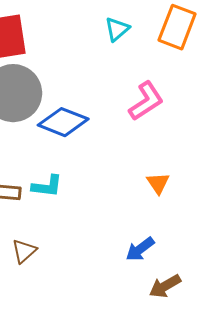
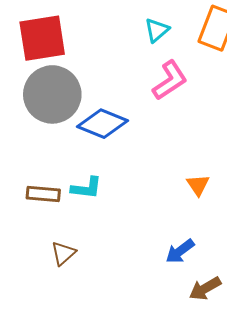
pink L-shape: (146, 101) -> (170, 80), moved

